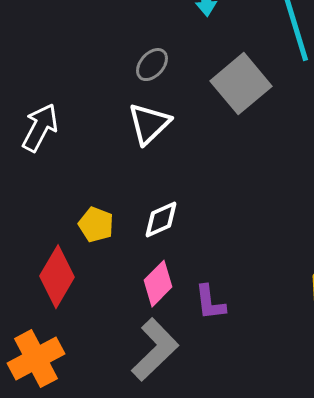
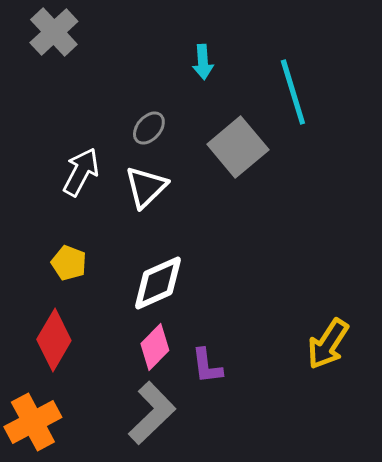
white arrow: (40, 128) -> (81, 172), moved
white diamond: (161, 220) -> (158, 283), size x1.5
yellow pentagon: (96, 225) -> (69, 263), moved

